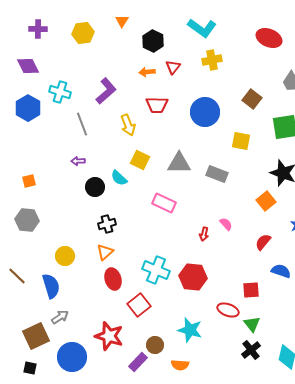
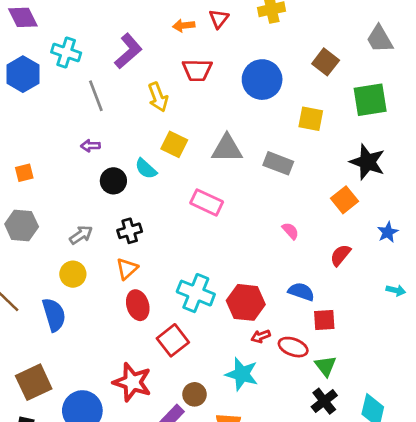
red arrow: (204, 234) -> (261, 336), moved, turned 56
blue semicircle: (281, 271) -> (301, 292), moved
gray arrow: (60, 317) -> (81, 235), moved

